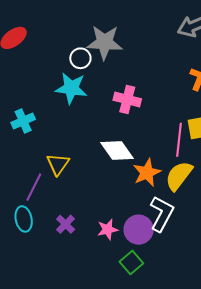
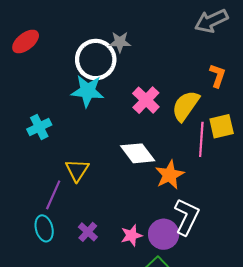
gray star: (105, 42) -> (120, 42), size x0.6
white circle: (80, 58) -> (96, 60), size x1.8
pink cross: (127, 100) -> (146, 100), turned 32
yellow semicircle: (179, 176) -> (186, 106), moved

